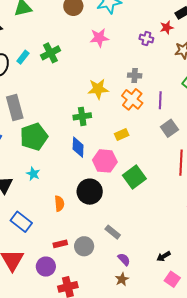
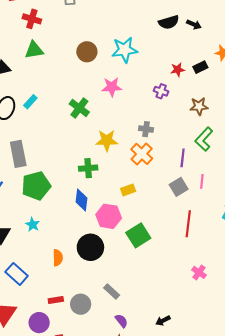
red star: (167, 27) -> (178, 70), moved
green cross: (50, 53) -> (79, 108), moved, turned -30
purple line: (160, 100) -> (183, 158), moved

